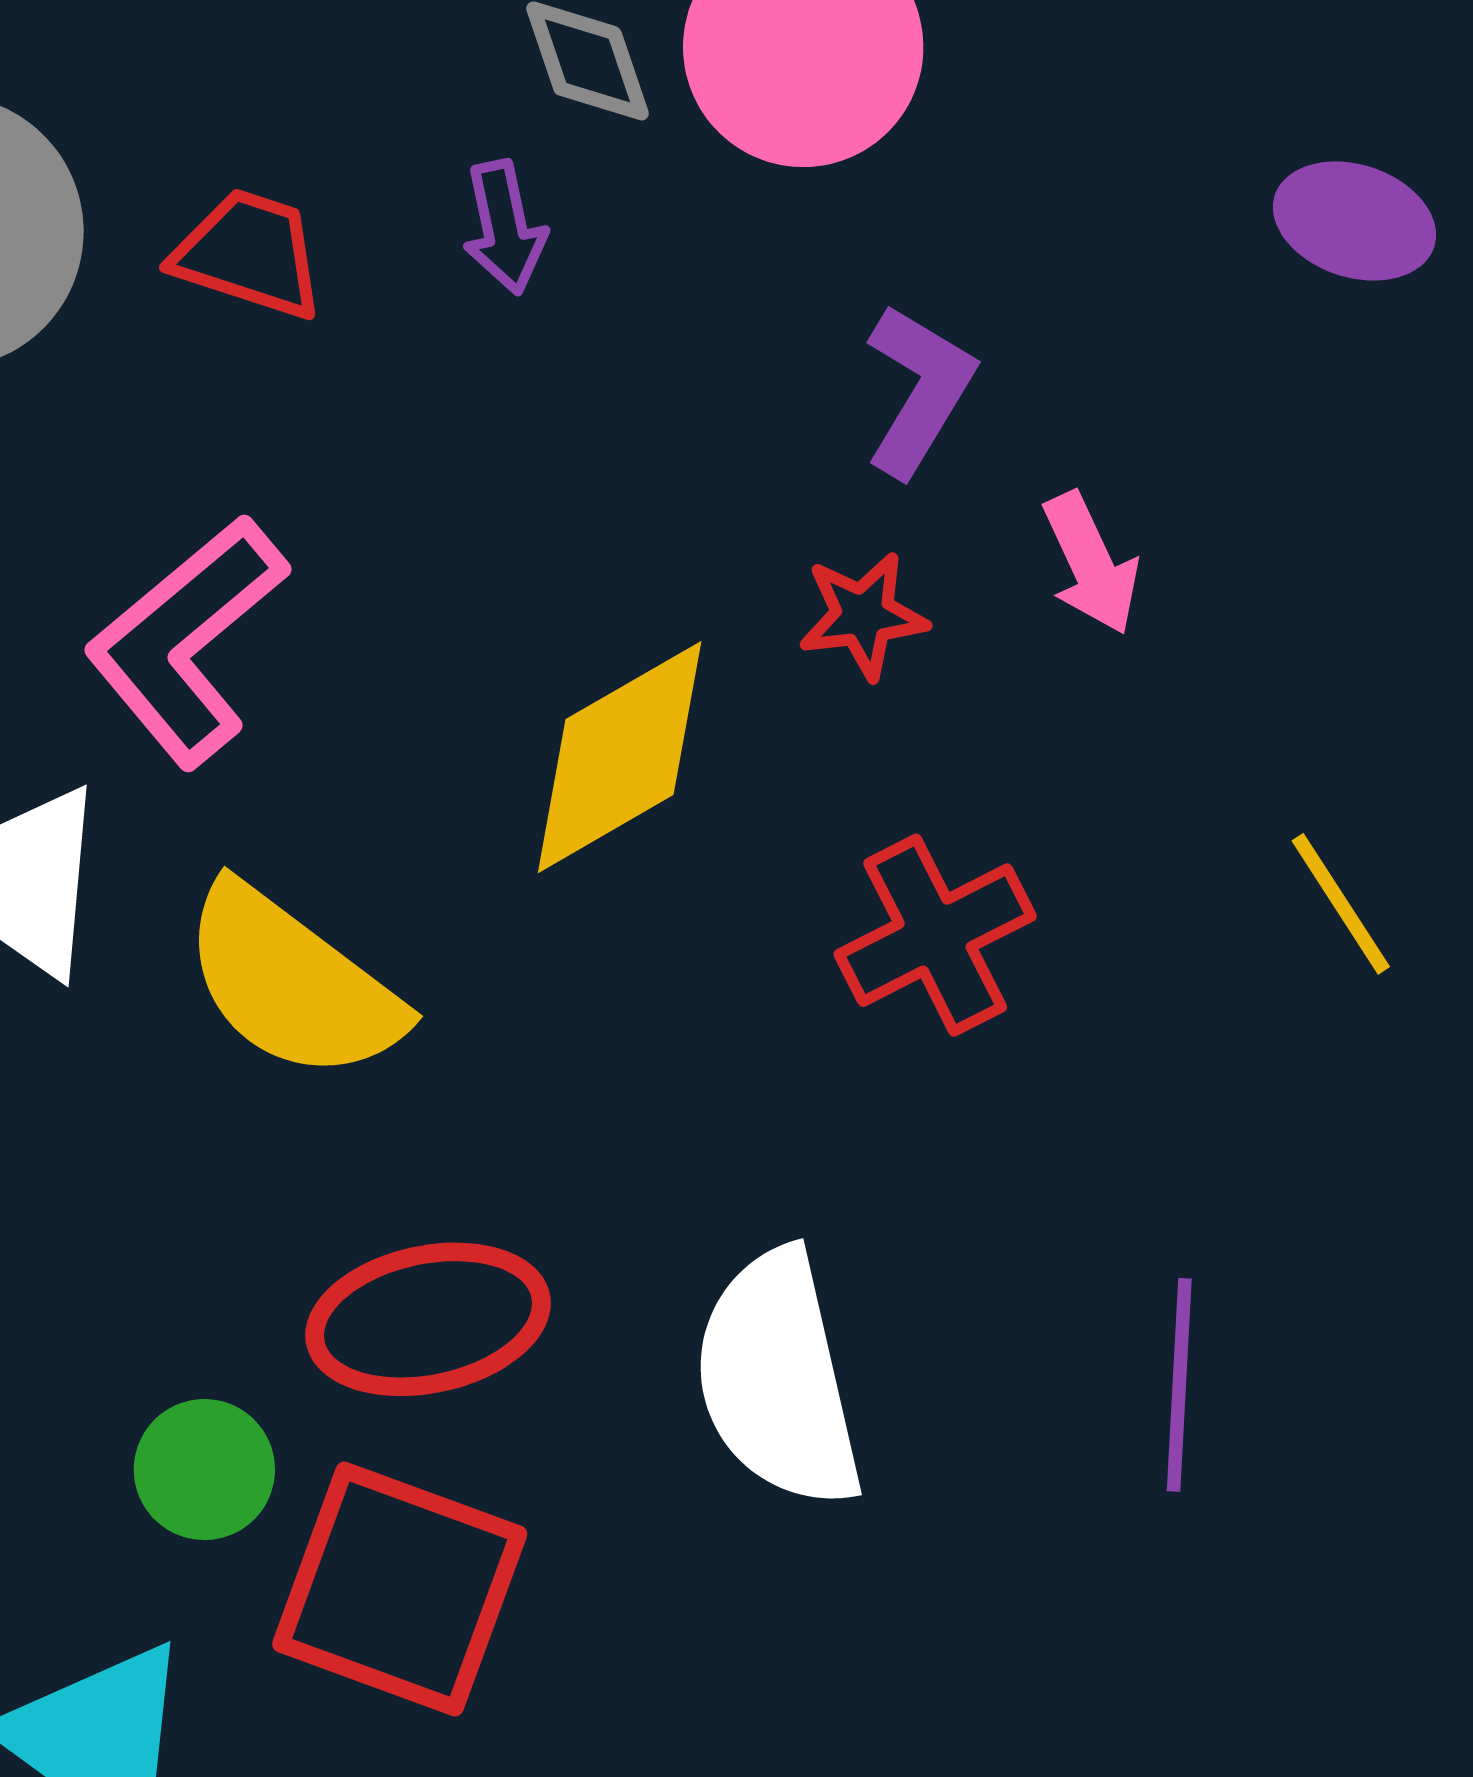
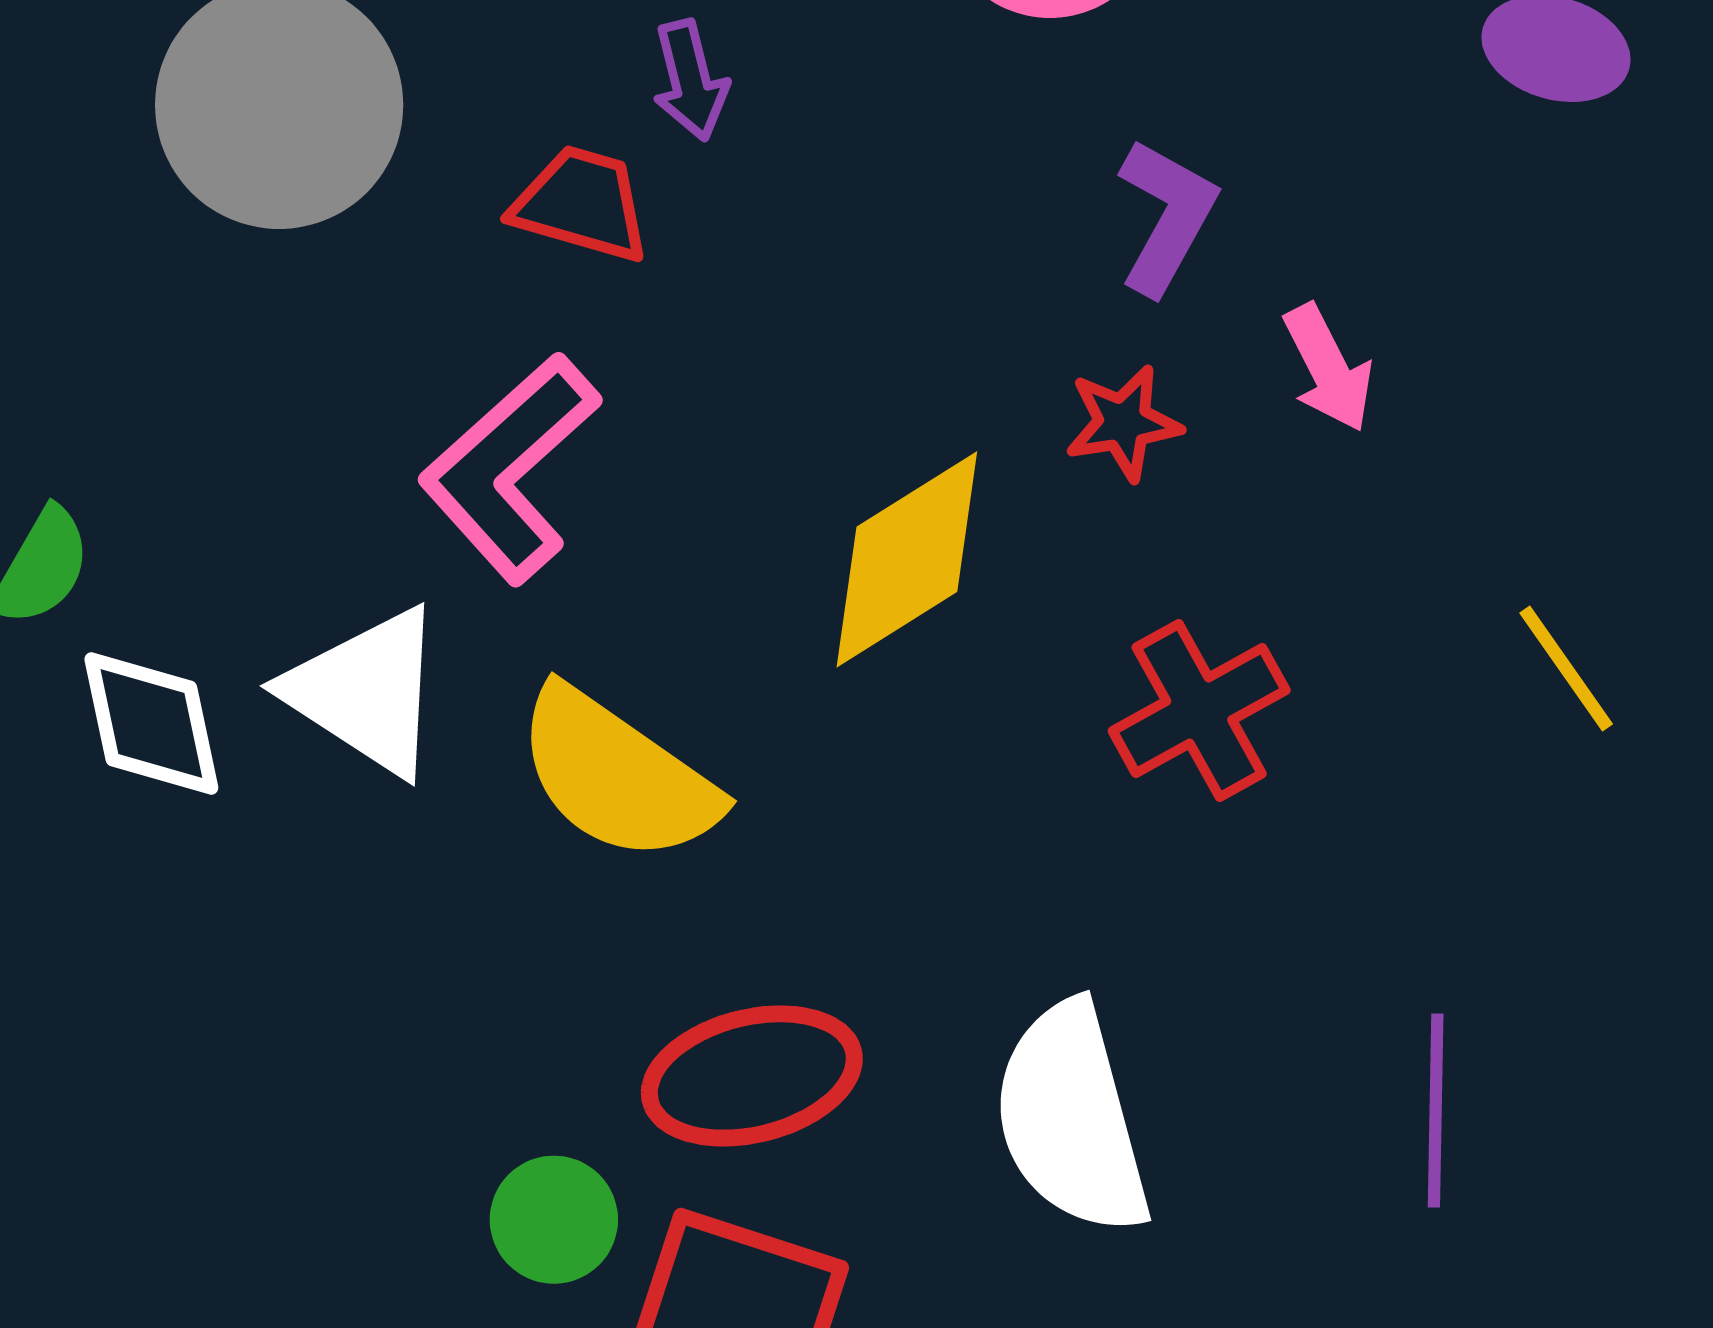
purple arrow: (504, 227) -> (690, 80), moved
red trapezoid: (249, 254) -> (581, 204), moved

